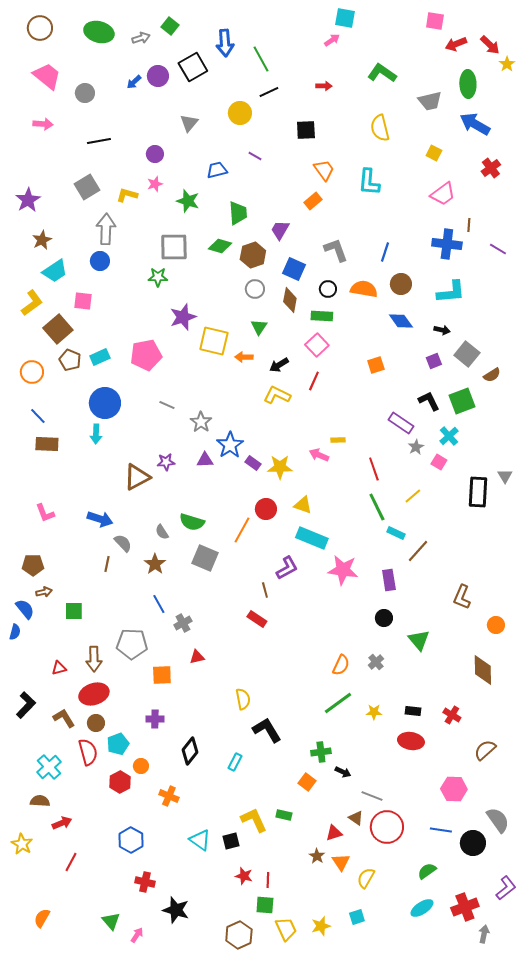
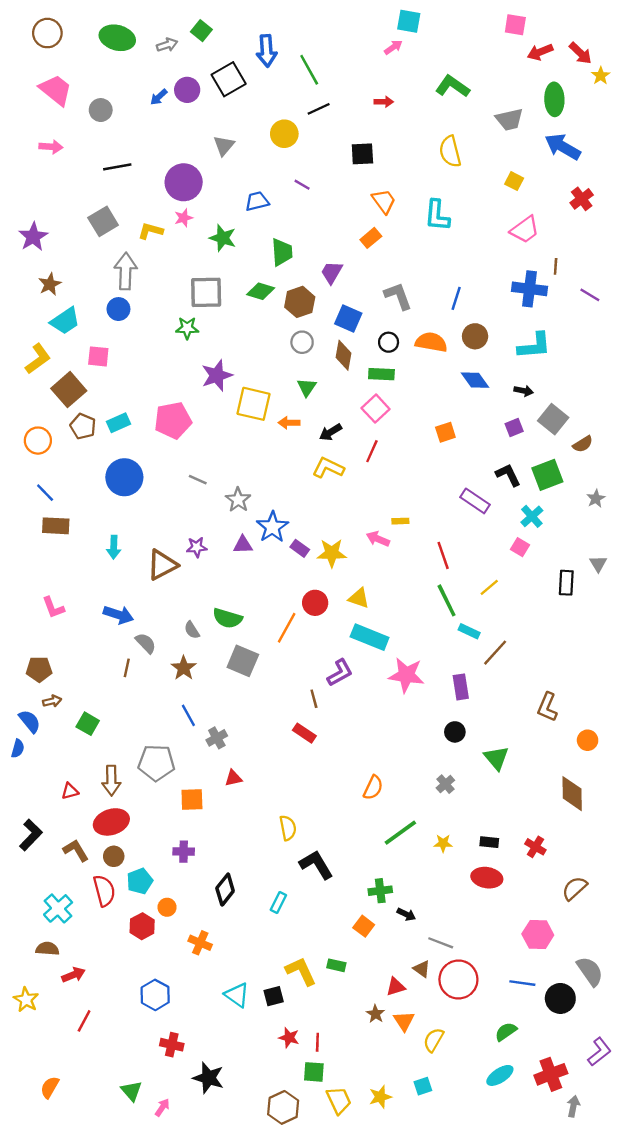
purple circle: (155, 154) -> (184, 182), size x1.8
cyan arrow: (96, 434) -> (114, 547), moved
gray star: (416, 447) -> (596, 499), moved
black rectangle: (478, 492) -> (566, 583), size x0.7
green square: (74, 611) -> (88, 724), turned 30
orange semicircle: (341, 665) -> (373, 788), moved

